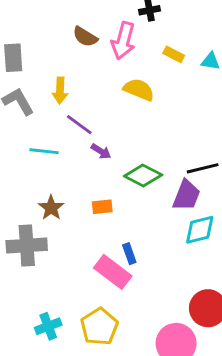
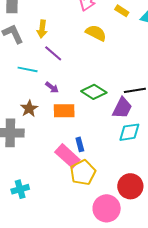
purple arrow: (101, 151) -> (52, 87), moved
orange rectangle: (102, 207) -> (64, 111), size x1.5
yellow pentagon: (99, 327) -> (83, 173), moved

